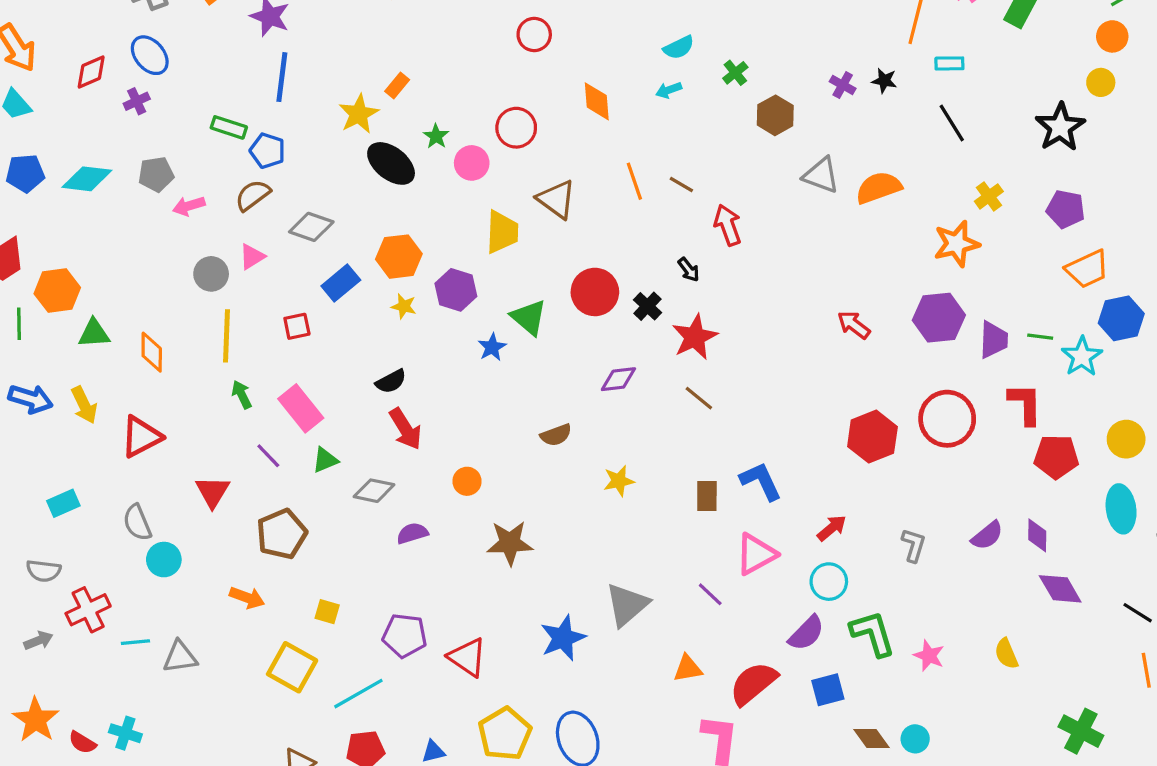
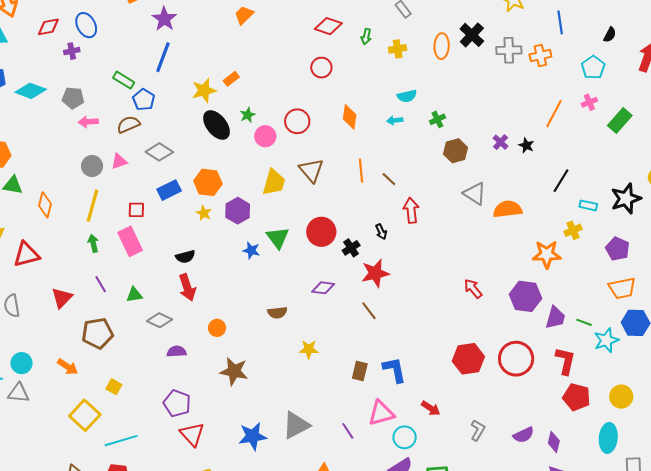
cyan rectangle: (949, 63) -> (588, 205), moved
black line: (952, 123) -> (561, 181), turned 50
blue star: (492, 347) -> (251, 250), turned 30
pink rectangle: (301, 408) -> (130, 241), moved
red arrow: (832, 528) -> (431, 408), turned 60
cyan circle: (164, 560) -> (22, 363), moved
cyan circle: (829, 582) -> (405, 437), moved
purple pentagon: (405, 636) -> (177, 403), moved

